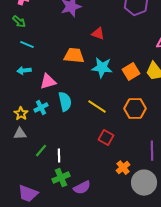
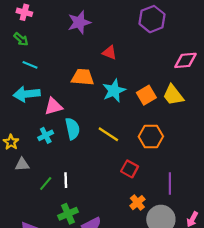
cyan star: (102, 68) -> (114, 91), turned -30
cyan arrow: (24, 71) -> (27, 94), size x1.6
yellow star: (21, 114) -> (11, 142), moved
red square: (106, 138) -> (130, 169), moved
white line: (59, 156) -> (66, 180), moved

